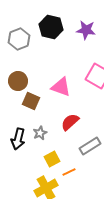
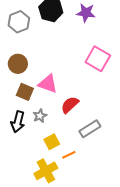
pink triangle: (61, 87) -> (48, 84), moved
brown square: (31, 101) -> (25, 92), moved

